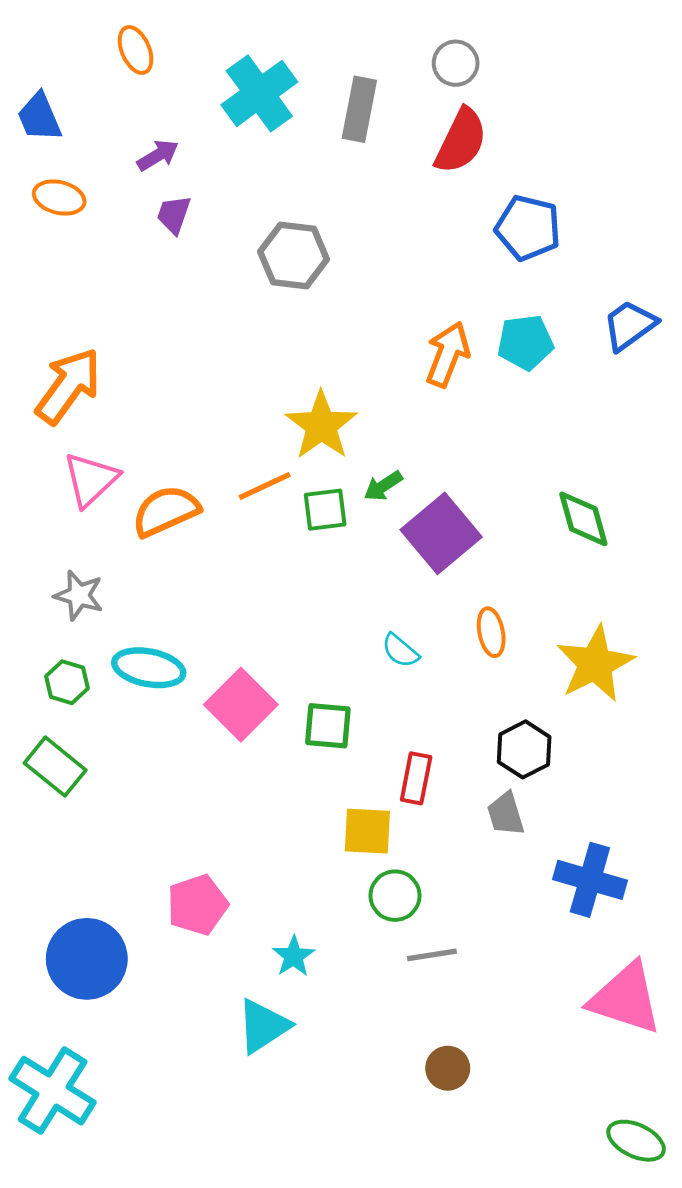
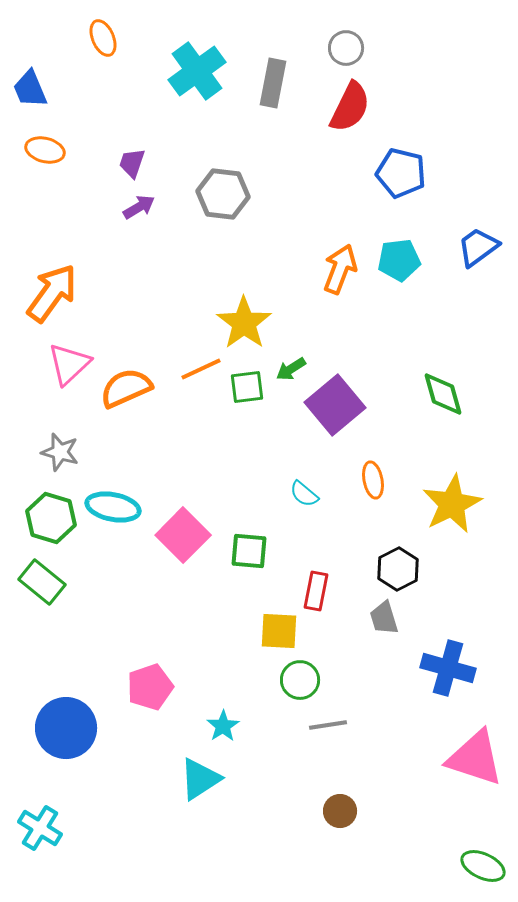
purple arrow: (158, 155) -> (139, 207), moved
green hexagon: (67, 682) -> (51, 518), size x1.5
cyan cross: (53, 1091) -> (40, 828), size x0.7

